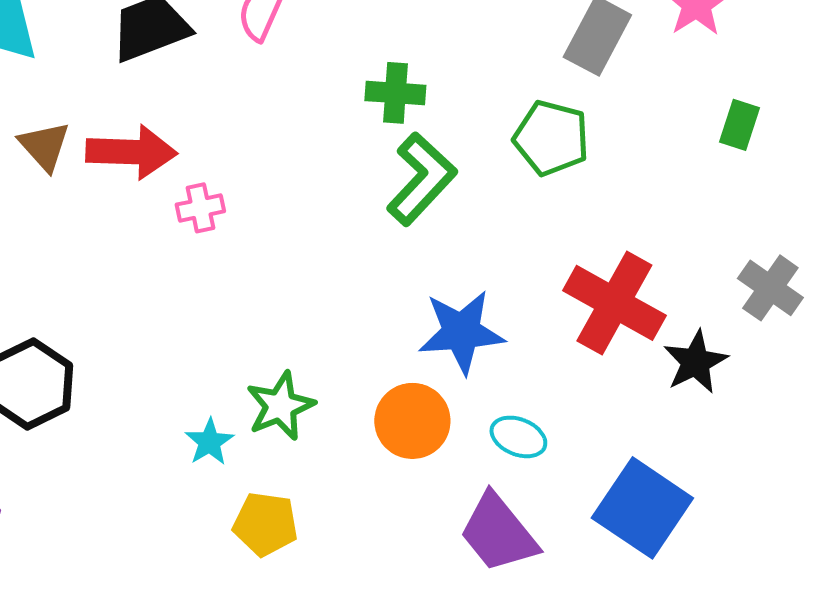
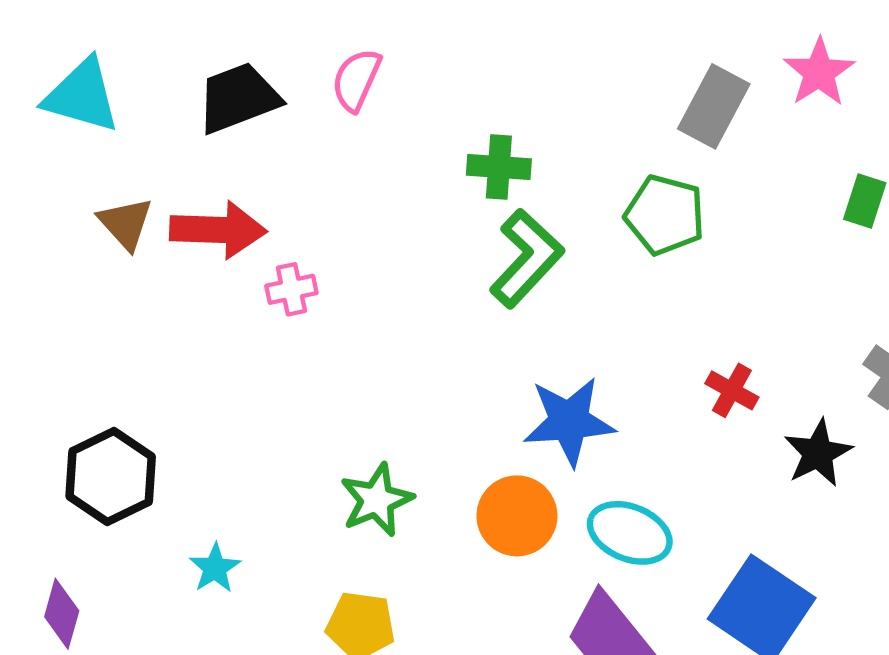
red cross: (614, 303) -> (732, 390), size x0.5
cyan ellipse: (518, 437) -> (630, 533), size x1.4
cyan star: (209, 442) -> (215, 568), moved

